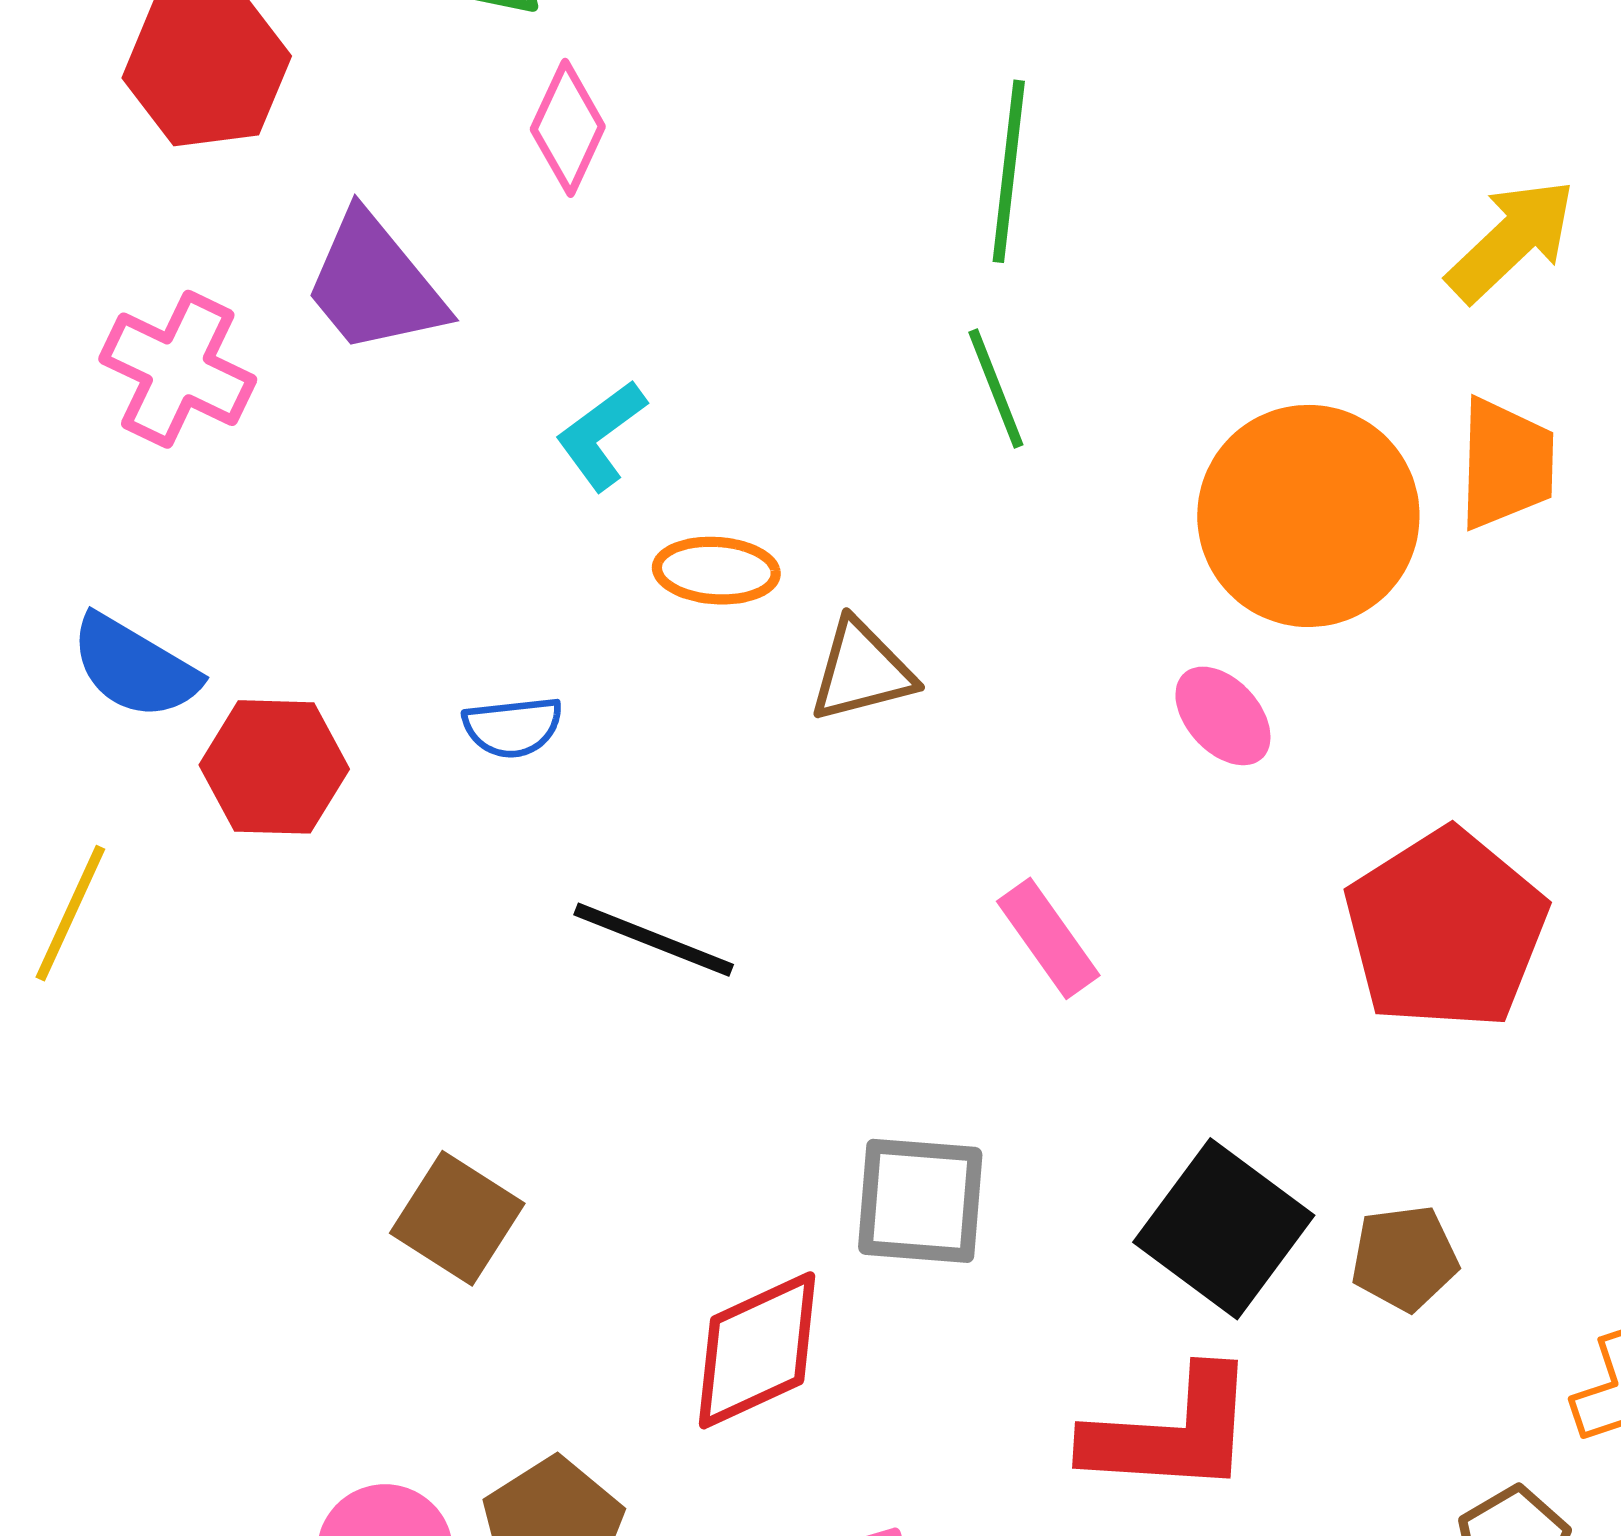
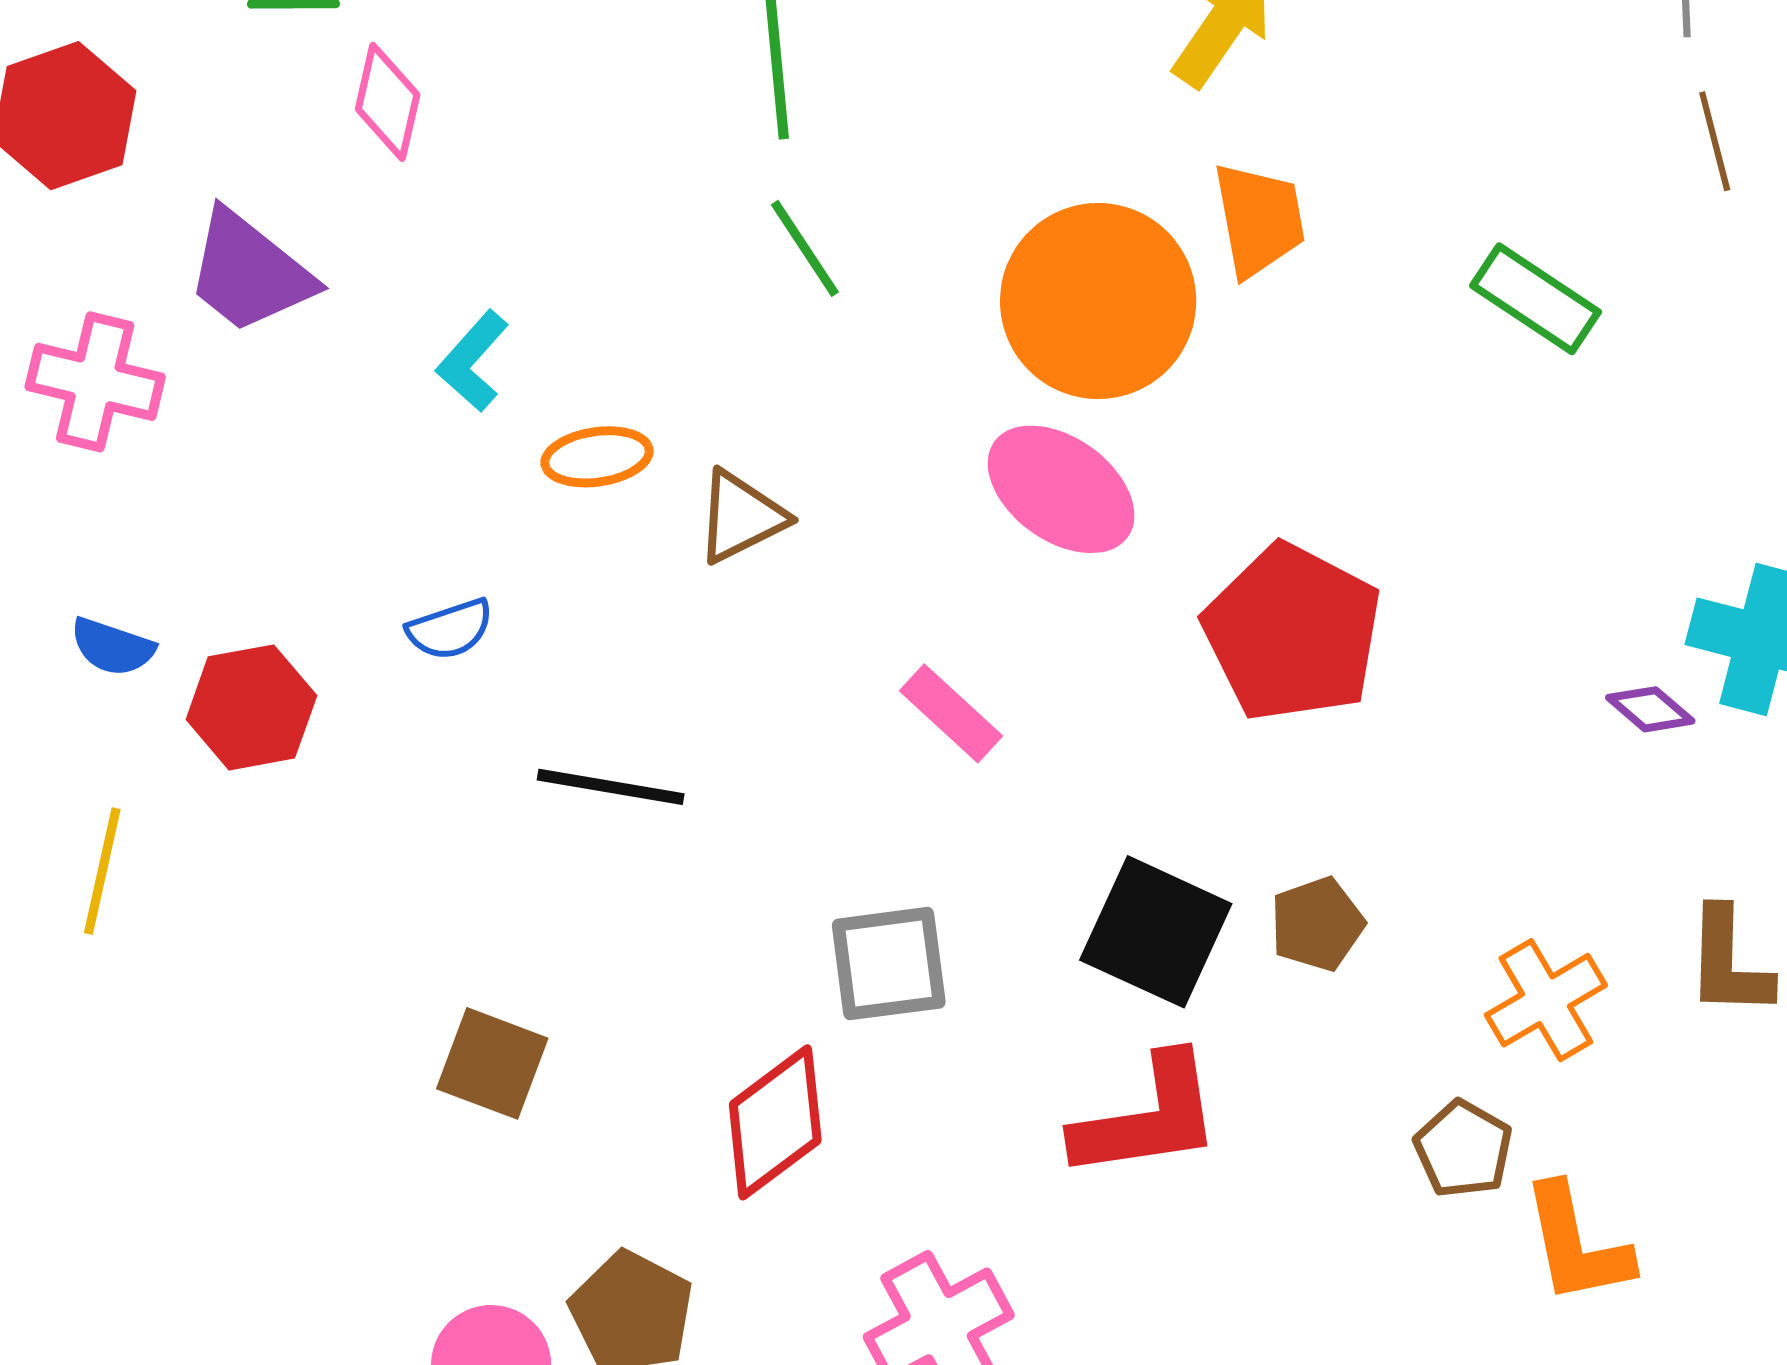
blue semicircle: (134, 667) -> (112, 647), size x0.7
pink ellipse: (1223, 716) -> (1061, 489), size x1.6

